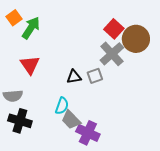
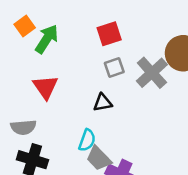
red square: (114, 29) -> (109, 34), moved, turned 30
gray square: (95, 76) -> (114, 68), moved

